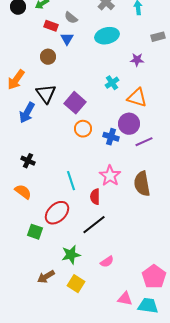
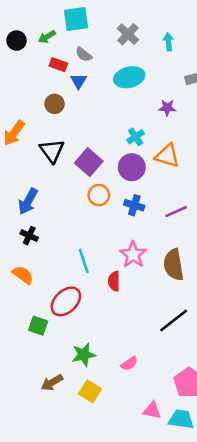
blue arrow: (27, 113) -> (28, 201), moved
purple circle: (129, 124) -> (132, 167), moved
black line: (94, 225) -> (174, 320), moved

